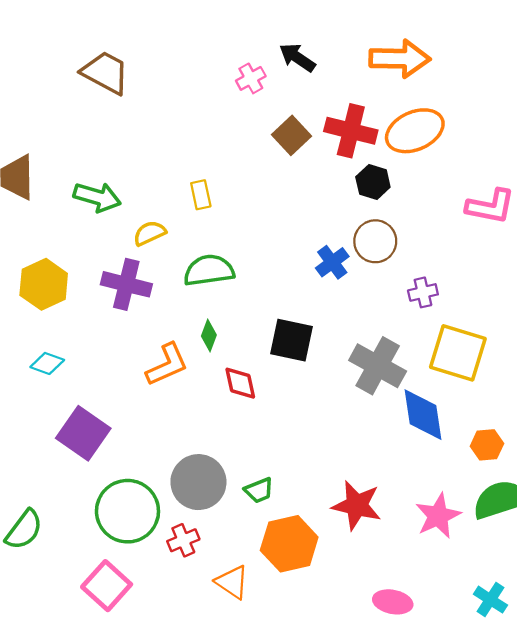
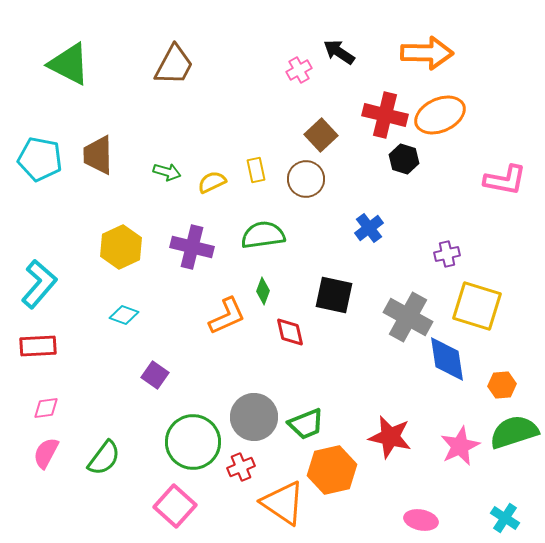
brown trapezoid: (105, 73) -> (174, 65), turned 90
brown square: (292, 135) -> (321, 135), moved
green arrow: (97, 197) -> (167, 172), size x0.7
yellow semicircle: (150, 233) -> (212, 182), moved
brown circle: (375, 241) -> (306, 179), moved
purple square: (83, 433) -> (155, 375), size x0.6
green trapezoid: (259, 490) -> (306, 424), size x1.4
orange triangle: (232, 582) -> (283, 503), size x1.5

